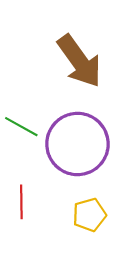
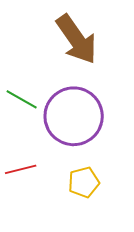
red line: (21, 202) -> (21, 169), turned 76

